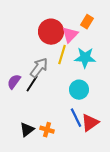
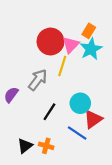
cyan star: (85, 58) -> (91, 49), moved, turned -30
black line: (32, 84) -> (49, 112), moved
blue line: (76, 118) -> (77, 133), turned -30
red triangle: (90, 123) -> (93, 119), moved

